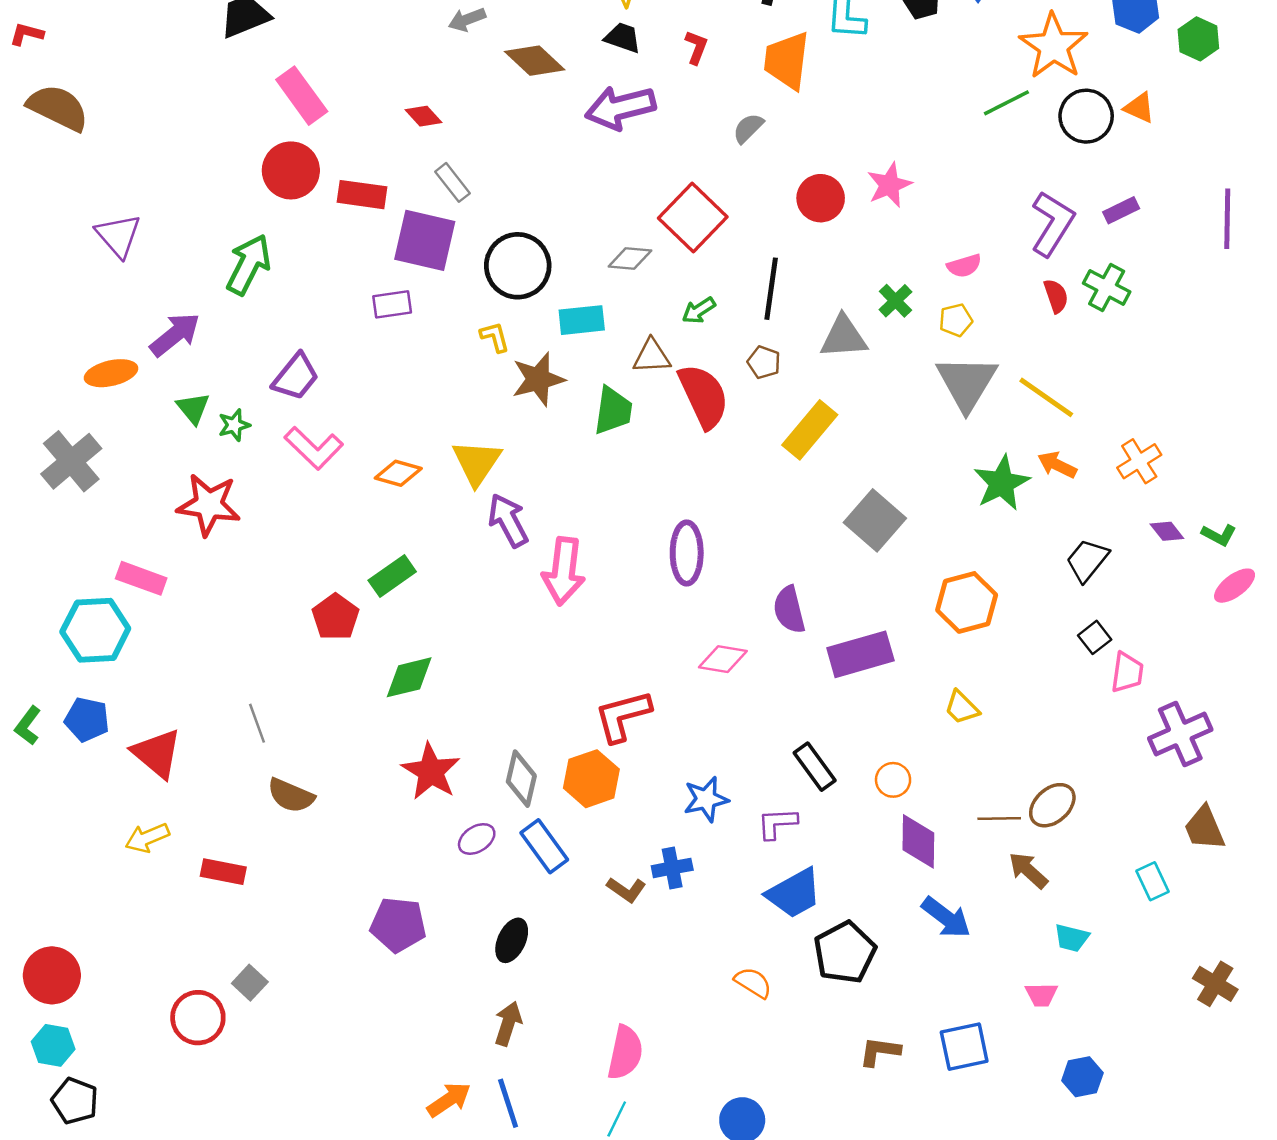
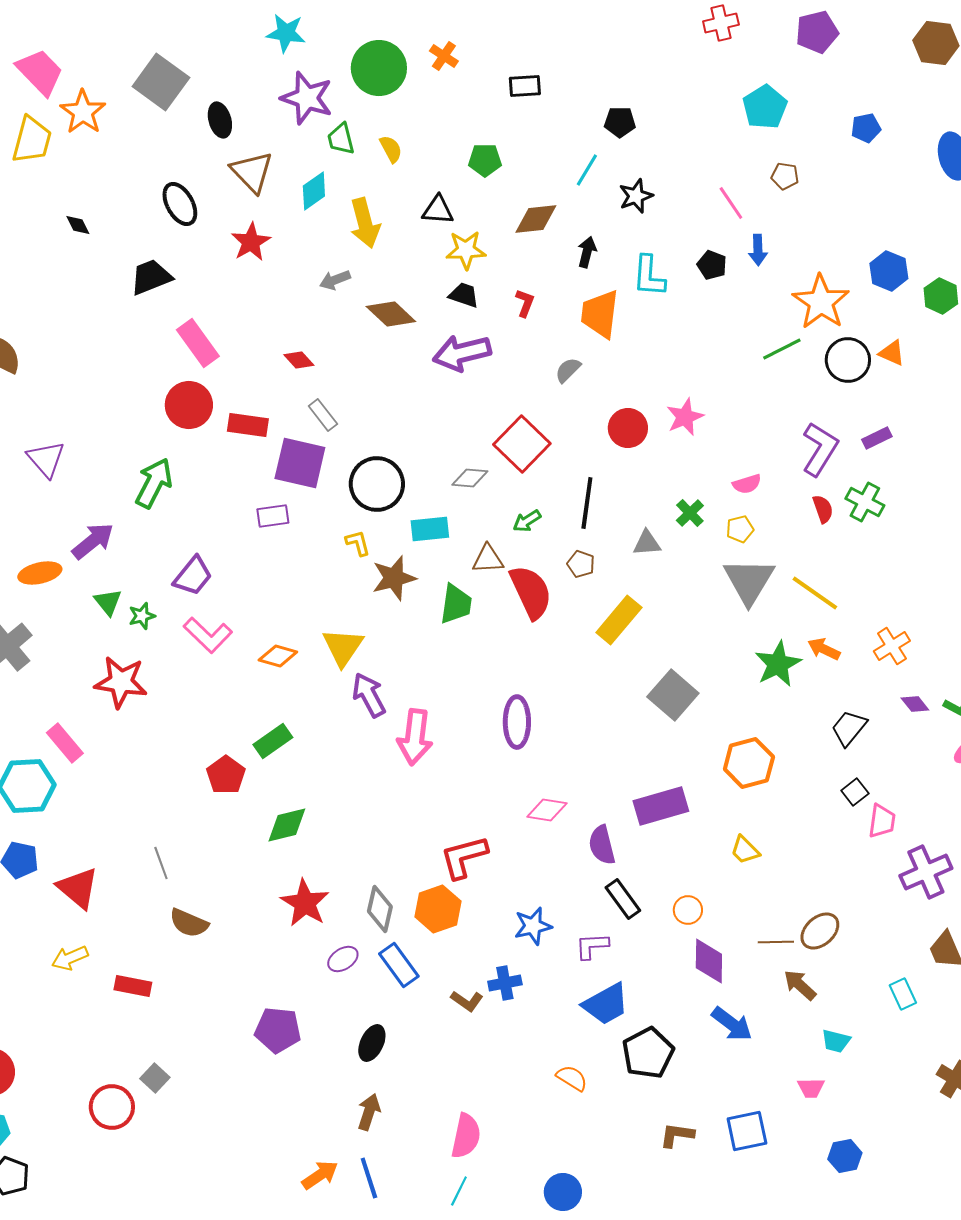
gray triangle: (844, 337) -> (647, 543), size x0.7
pink rectangle: (141, 578) -> (65, 743), turned 30
purple semicircle: (789, 610) -> (602, 845), moved

